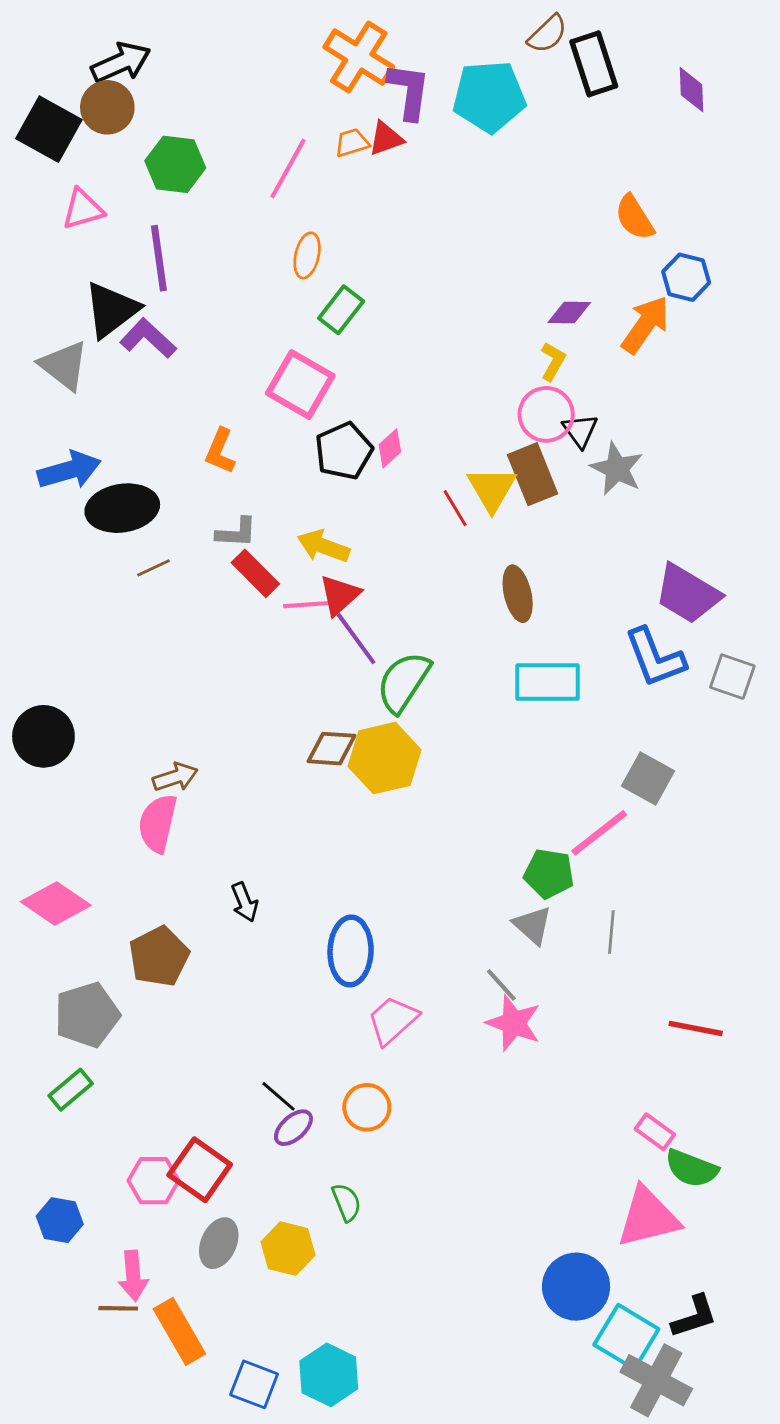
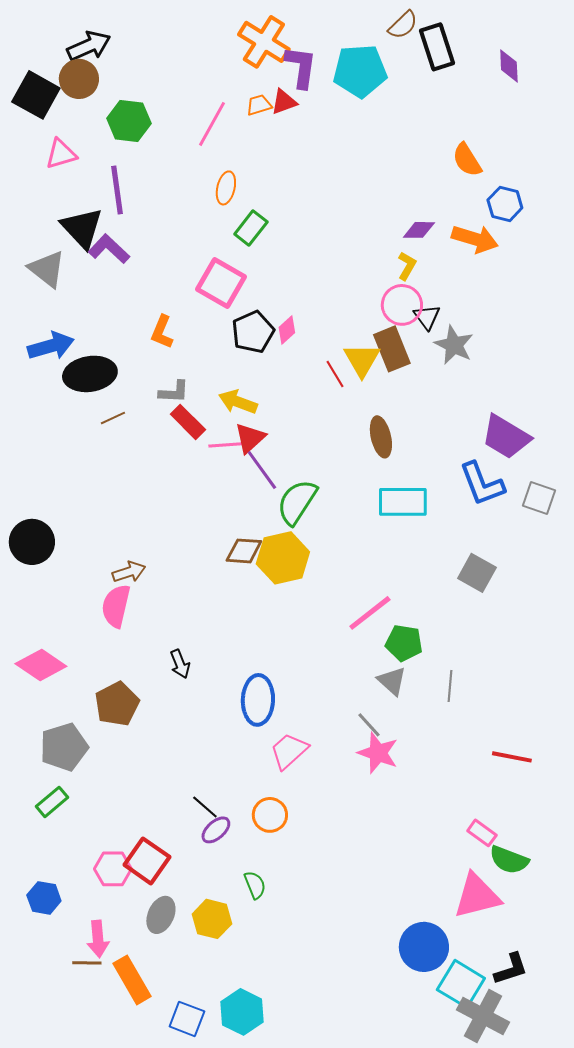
black triangle: (111, 310) -> (82, 228), turned -36
orange arrow: (645, 325) -> (475, 239), turned 72
pink line: (599, 833) -> (370, 613), moved

